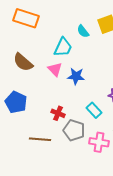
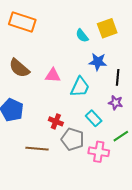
cyan trapezoid: (63, 47) -> (80, 87), moved
pink triangle: (55, 69) -> (53, 75), turned -42
blue star: (76, 76) -> (98, 62), moved

